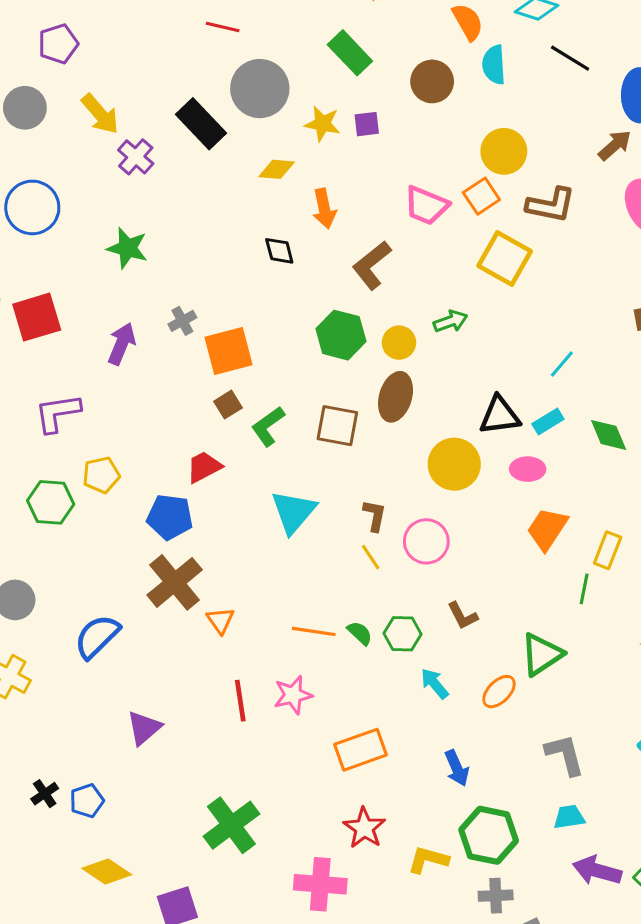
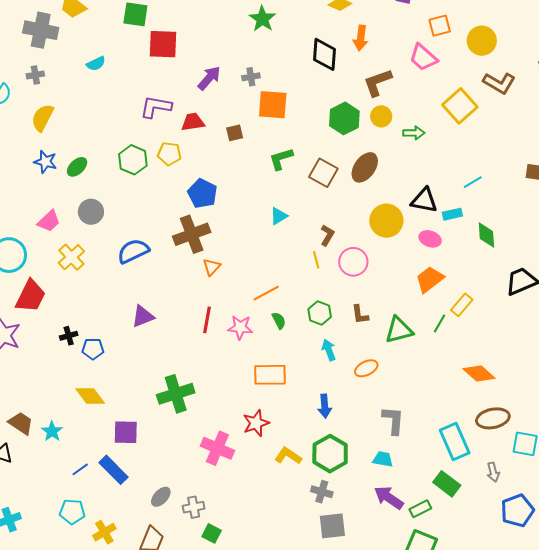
orange square: (481, 196) -> (440, 26), moved
green star: (127, 248) -> (262, 19), moved
black diamond: (279, 251) -> (324, 54), size x1.6
yellow circle: (399, 343) -> (381, 116), moved
brown square: (228, 405) -> (235, 133), moved
red trapezoid: (204, 467) -> (193, 122), moved
cyan triangle: (294, 512) -> (279, 216), size x0.6
orange line: (314, 631) -> (266, 293), turned -56
green semicircle: (360, 633) -> (279, 321), moved
green triangle: (542, 654) -> (399, 330), moved

